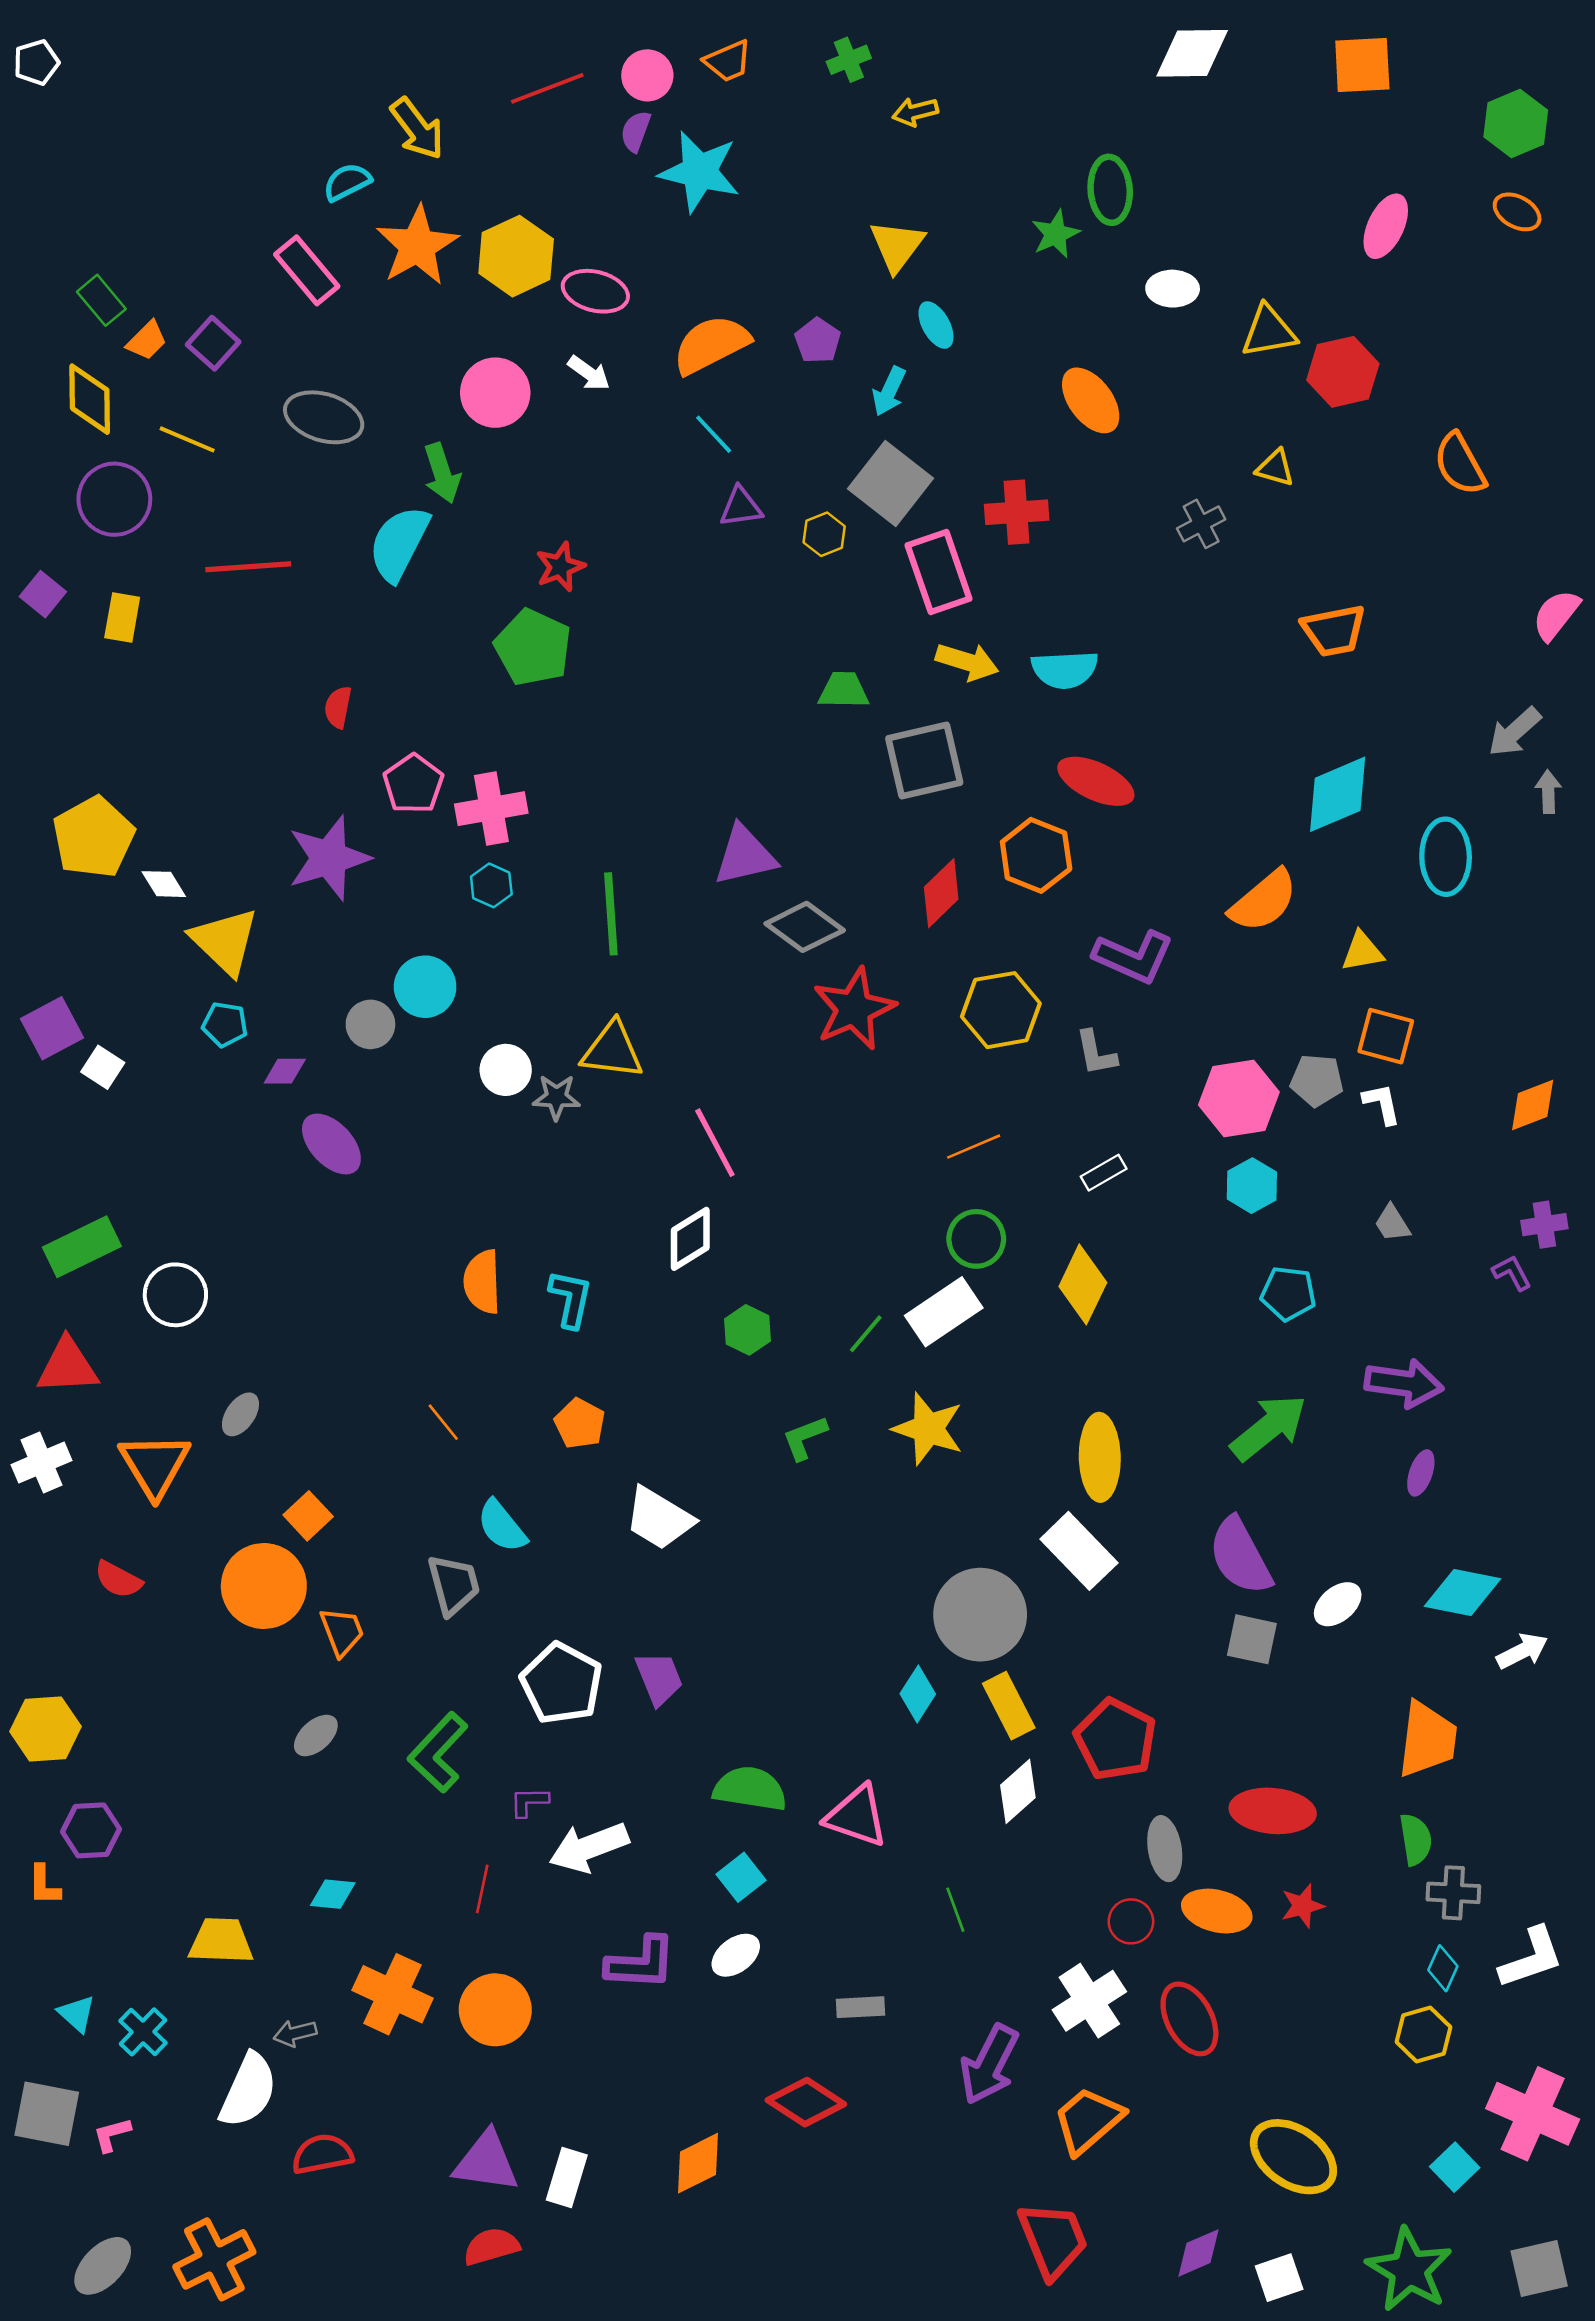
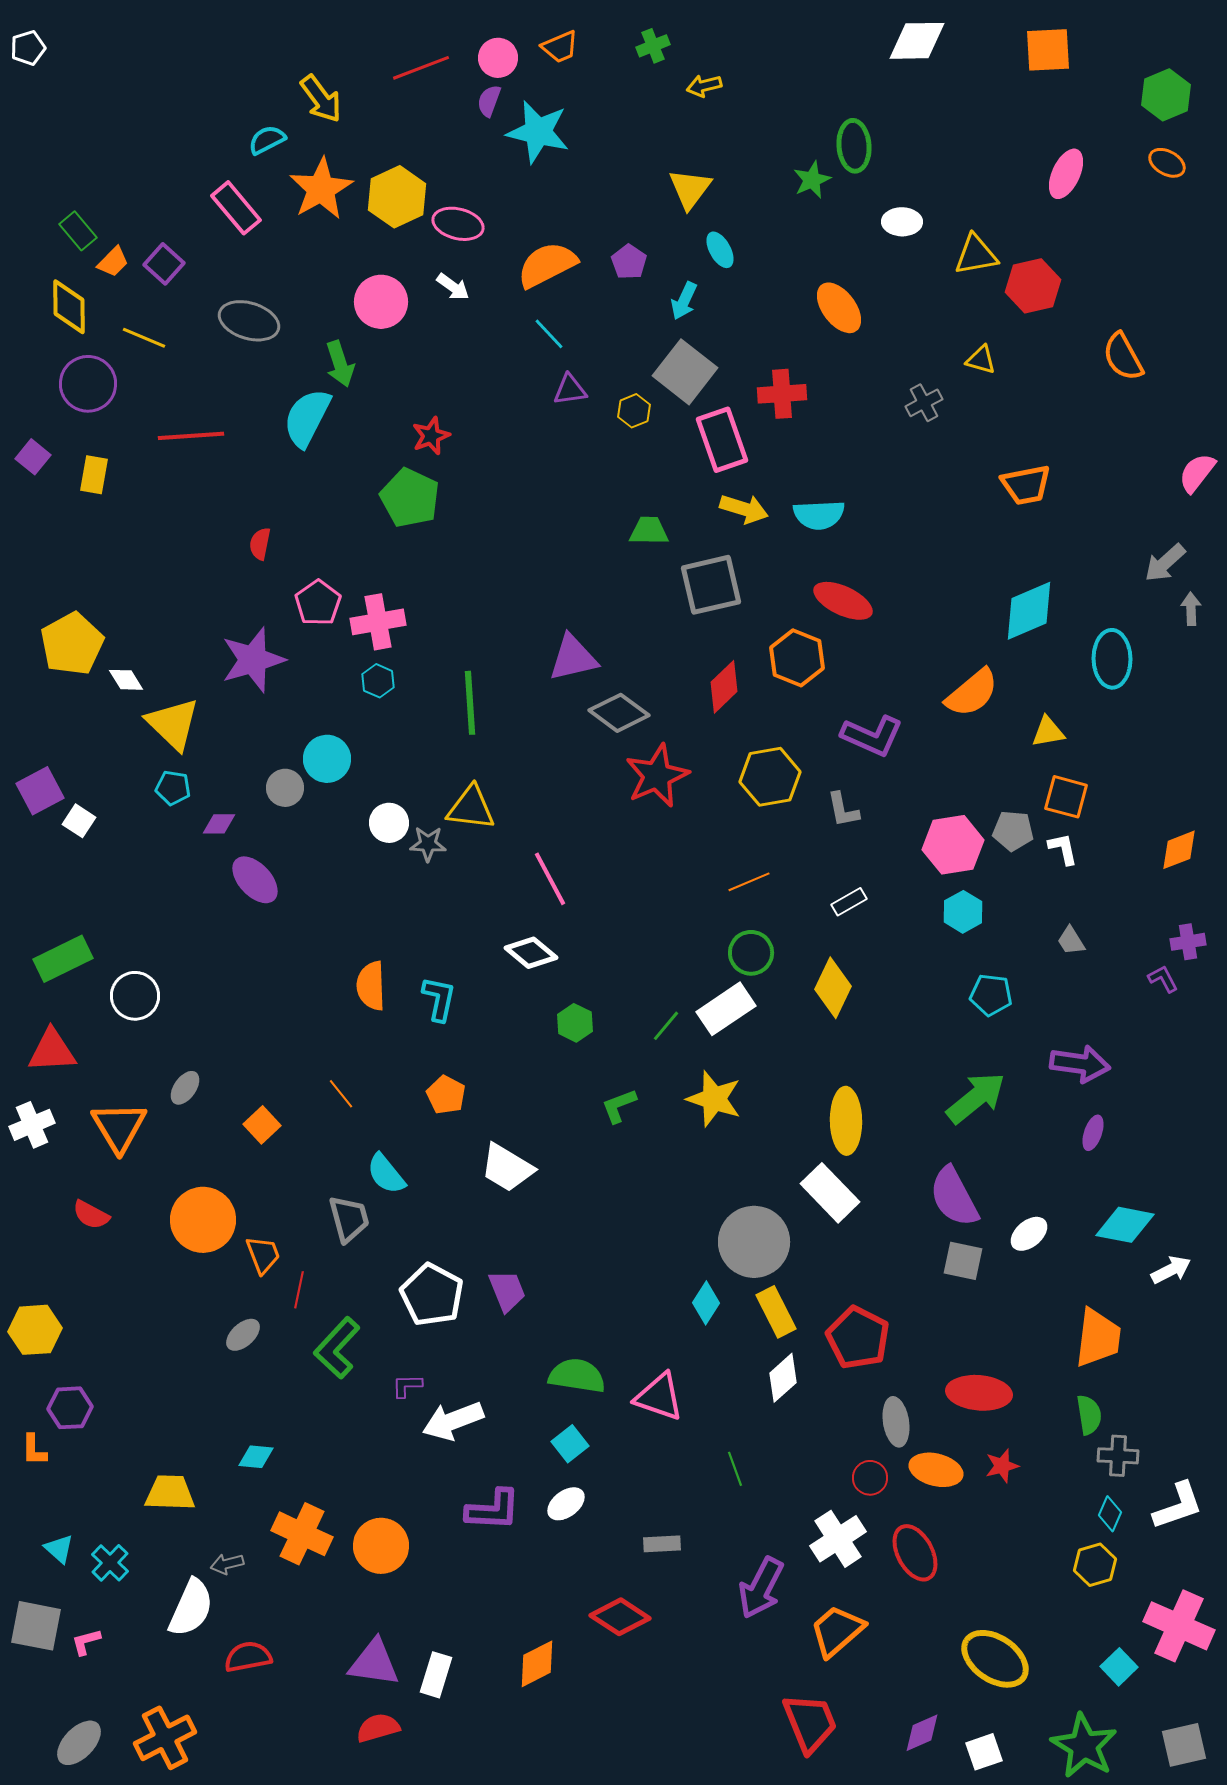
white diamond: (690, 1239) -> (531, 953), turned 72
orange square: (308, 1516) -> (262, 1125), moved
red line: (482, 1889) -> (299, 1290), moved

